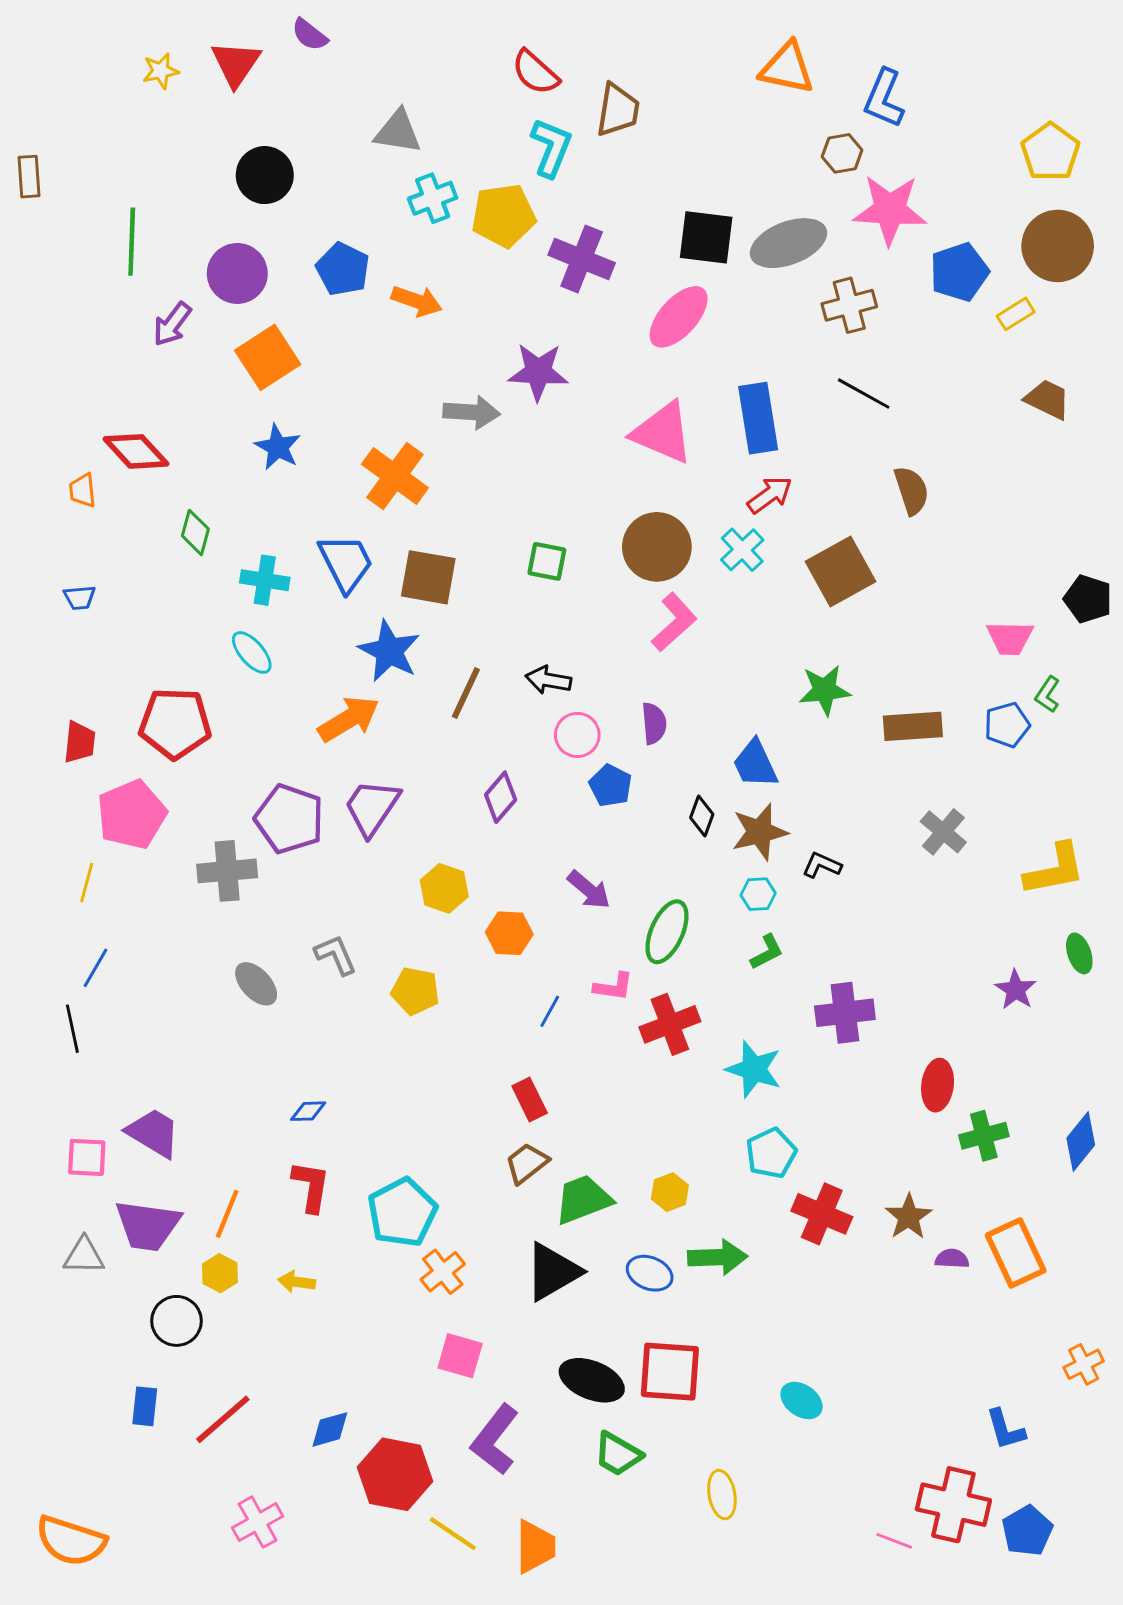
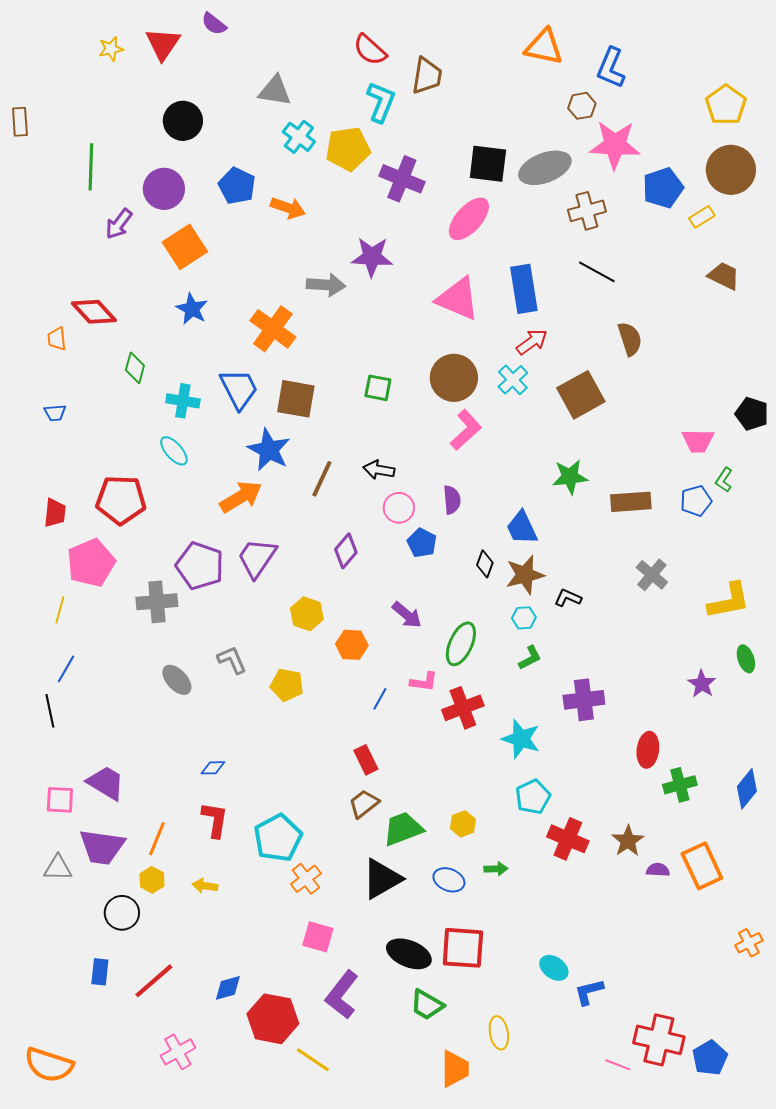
cyan cross: (433, 198) -> (299, 137), turned -32
green arrow: (718, 1257) -> (496, 869), size x0.6
blue L-shape: (1006, 1429) -> (589, 992), moved, turned 92
orange trapezoid: (535, 1547) -> (455, 1069), moved

